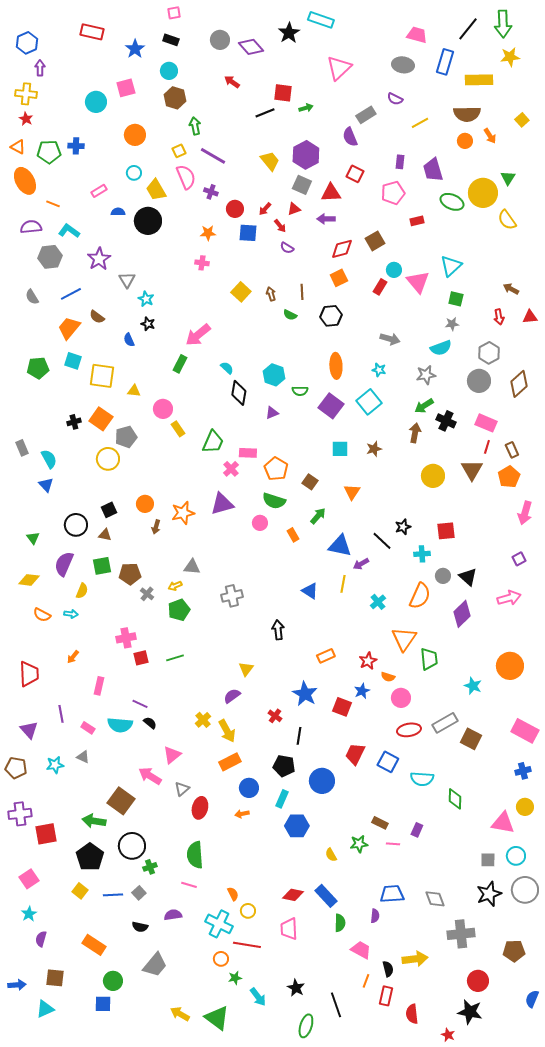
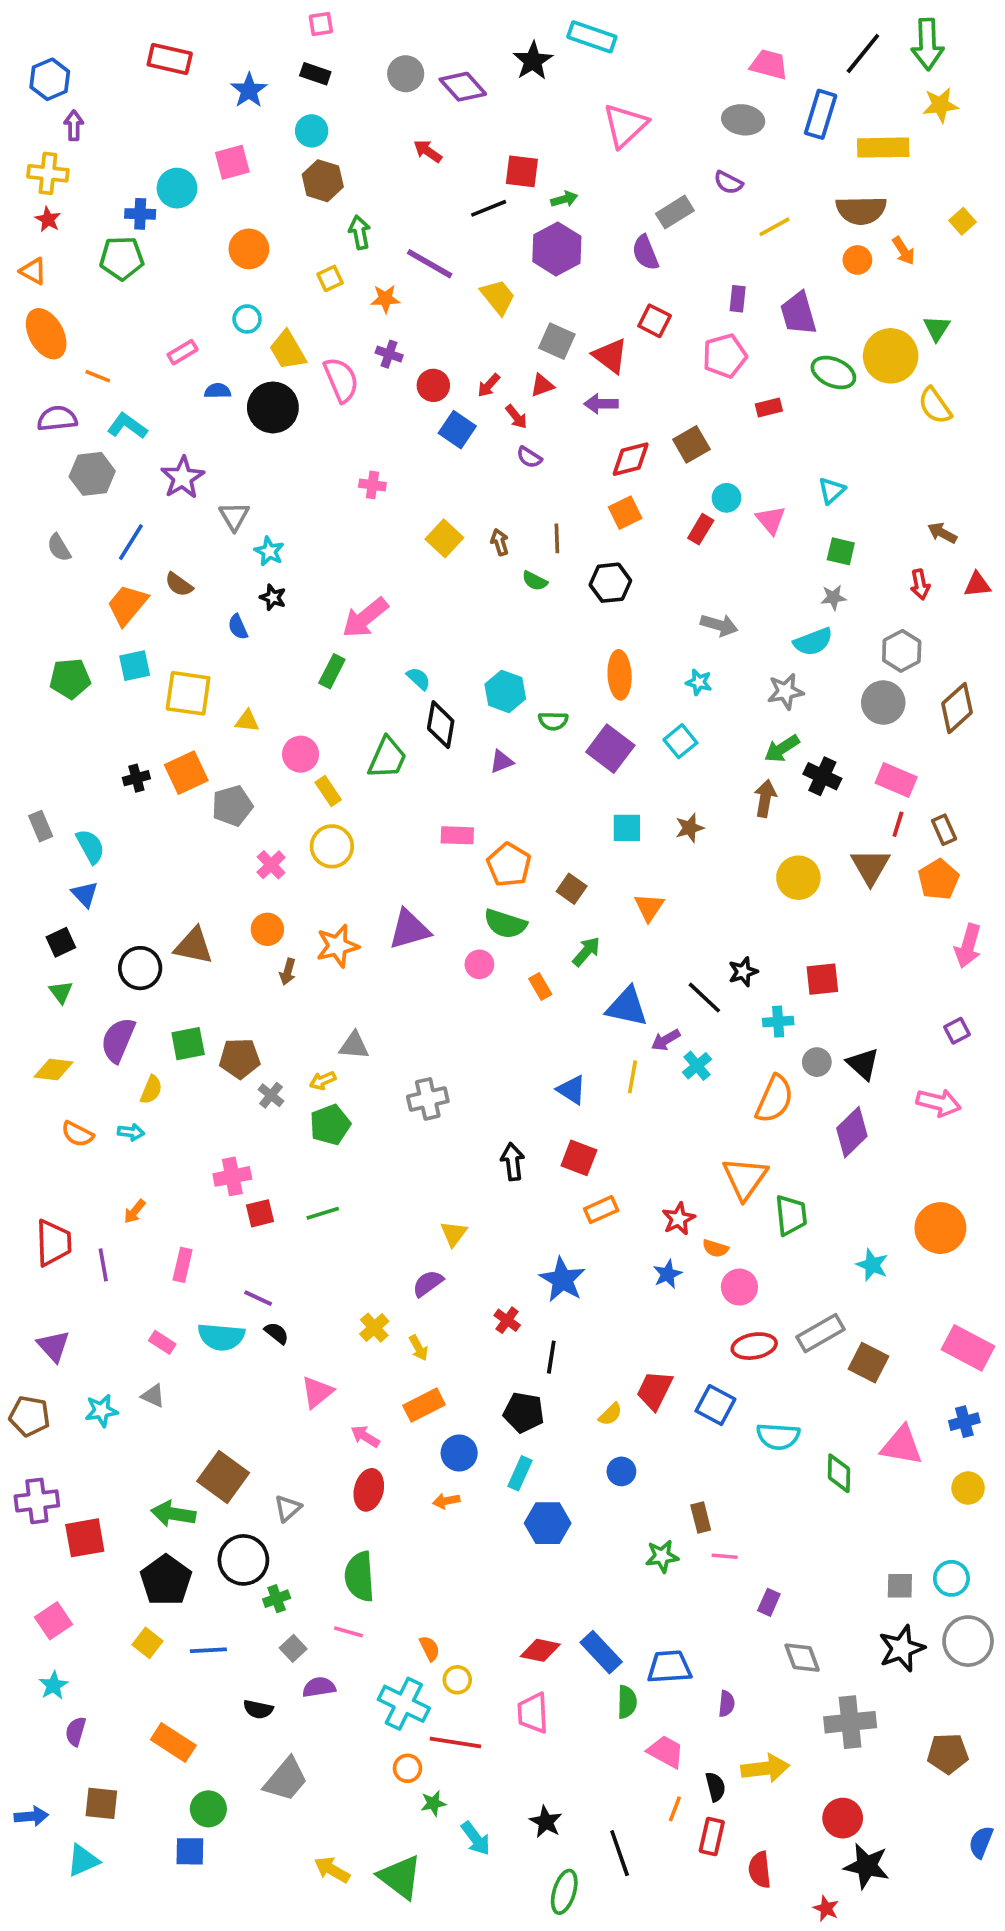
blue cross: (76, 146) -> (140, 214), moved
green pentagon: (49, 152) -> (122, 258), moved
purple hexagon: (306, 155) -> (557, 249), moved
purple line: (213, 156) -> (430, 264), moved
pink semicircle: (186, 177) -> (341, 380), moved
red triangle: (331, 193) -> (610, 356), turned 40
orange star: (208, 233) -> (385, 299), moved
blue square: (248, 233) -> (457, 430), turned 30
cyan triangle: (451, 266) -> (832, 490), size x0.7
pink triangle: (418, 282) -> (771, 520), size x0.7
blue line: (71, 294) -> (131, 542), turned -30
cyan square: (73, 361) -> (135, 666), turned -30
cyan square: (369, 402) -> (680, 741), size x0.7
orange square: (101, 419) -> (186, 773), turned 30
green trapezoid: (213, 442) -> (387, 758), moved
yellow circle: (108, 459) -> (332, 846), moved
pink cross: (231, 469) -> (271, 865), moved
black square: (109, 510) -> (61, 942), moved
brown triangle: (105, 535) -> (194, 946), moved, size x1.6
pink arrow: (509, 598) -> (939, 1103), turned 30
cyan cross: (378, 602) -> (697, 1066), moved
red square: (342, 707) -> (579, 1158), moved
purple line: (61, 714) -> (103, 1265), moved
yellow arrow: (227, 731) -> (419, 1348), size x0.6
pink arrow: (150, 776) -> (365, 1436), moved, size x0.7
blue circle: (322, 781) -> (621, 1471), moved, size x0.6
gray triangle: (182, 789) -> (288, 1508), moved
brown rectangle: (380, 823) -> (701, 1518), turned 49
pink triangle: (503, 823) -> (902, 1446), moved
purple rectangle: (417, 830) -> (769, 1602), moved
yellow semicircle: (331, 855) -> (610, 1414), moved, turned -104
gray square: (139, 893) -> (293, 1648), moved
blue trapezoid: (392, 894) -> (669, 1667), moved
purple semicircle: (375, 916) -> (726, 1704), moved
red circle: (478, 981) -> (843, 1818), moved

